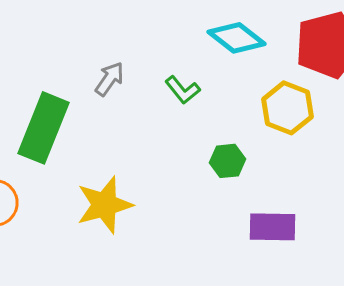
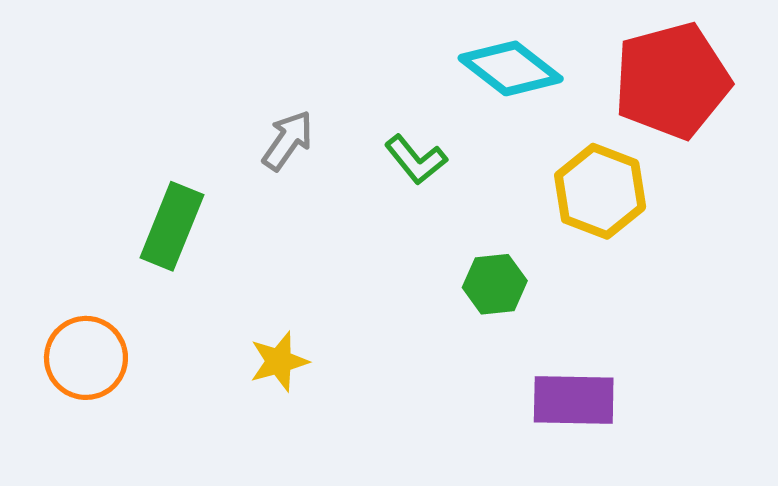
green rectangle: (44, 128) -> (172, 226), size x0.7
yellow star: (104, 205) -> (279, 361), size x0.6

